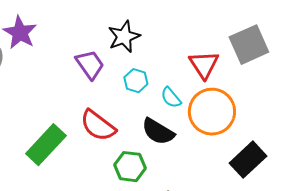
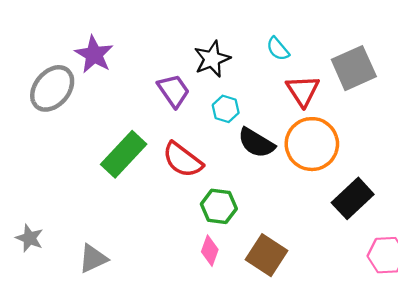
cyan semicircle: (171, 98) -> (278, 49), moved
black semicircle: (158, 132) -> (256, 143), moved
green rectangle: (46, 145) -> (124, 154), moved

